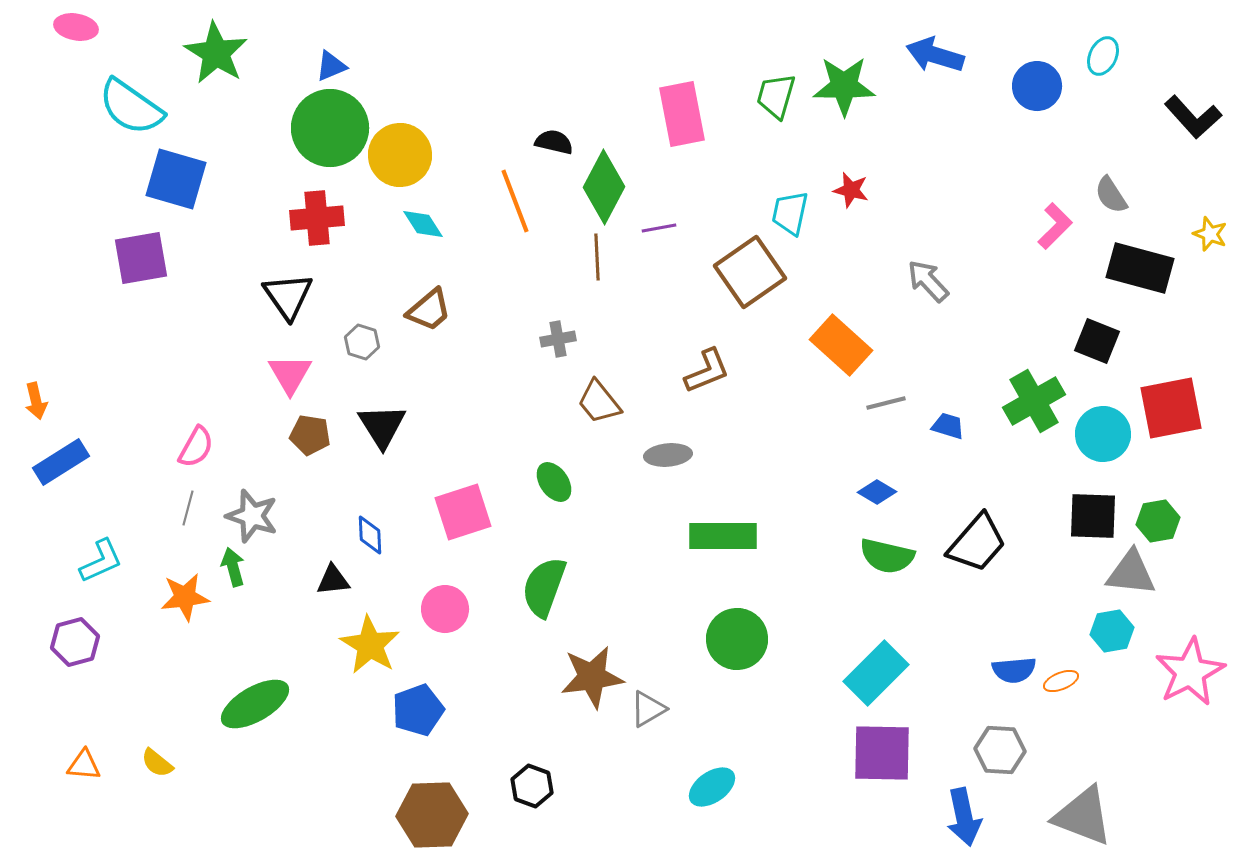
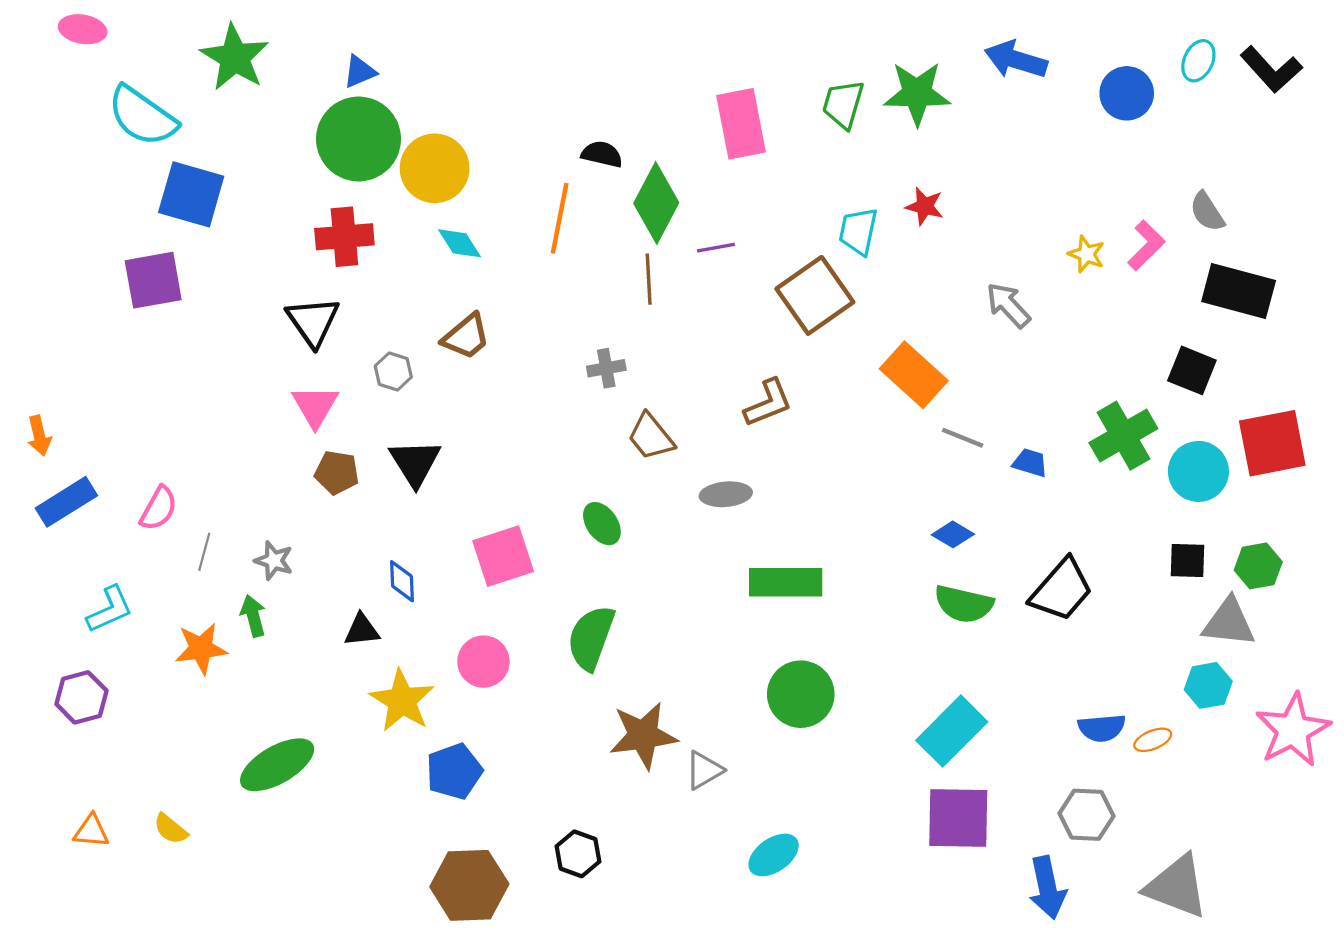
black L-shape: (1193, 117) -> (1271, 69), moved
orange line: (515, 201) -> (560, 218), turned 32
yellow star: (1210, 234) -> (1086, 254), moved
gray line: (886, 403) -> (963, 438), turned 36
pink semicircle: (196, 447) -> (159, 508), moved
gray star: (252, 516) -> (274, 561), size x0.7
black square: (1093, 516) -> (1188, 561), size x0.7

